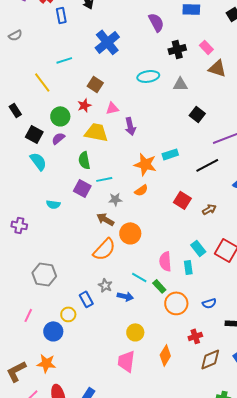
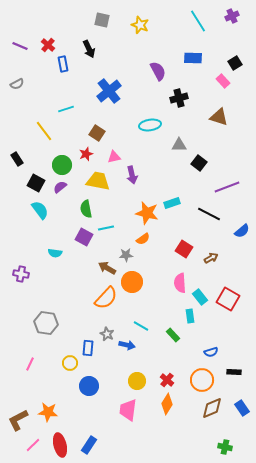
pink rectangle: (206, 47) -> (223, 81), moved
gray triangle: (180, 84) -> (179, 145), moved
black line: (207, 165) -> (209, 214), turned 55
gray star: (115, 199) -> (126, 255), moved
pink semicircle: (165, 261) -> (180, 283), moved
green rectangle: (159, 286) -> (173, 335), moved
blue rectangle: (86, 299) -> (88, 348), turned 35
orange circle: (176, 303) -> (202, 380), moved
blue circle: (53, 331) -> (89, 386), moved
red cross: (195, 336) -> (167, 380), moved, turned -32

